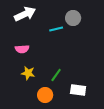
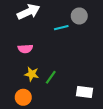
green line: (56, 75) -> (51, 77), moved
orange circle: (45, 95) -> (23, 97), moved

